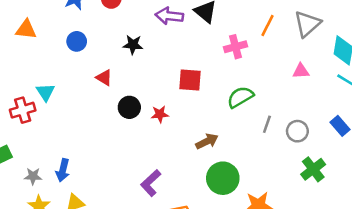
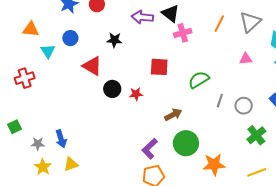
pink cross: (236, 47) -> (183, 33), moved
red triangle: (104, 78) -> (92, 66), size x1.5
cyan triangle: (45, 92) -> (48, 51), moved
red cross: (23, 110) -> (25, 78), moved
blue arrow: (63, 170) -> (61, 139), turned -30
purple L-shape: (151, 183) -> (150, 149), moved

